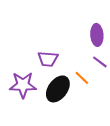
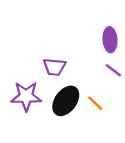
orange line: (82, 78) -> (95, 103), moved

